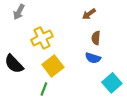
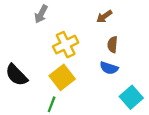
gray arrow: (19, 12) -> (41, 14), moved
yellow cross: (42, 38) -> (66, 45), moved

